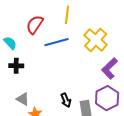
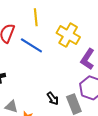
blue line: (56, 42) -> (31, 45), turned 60

